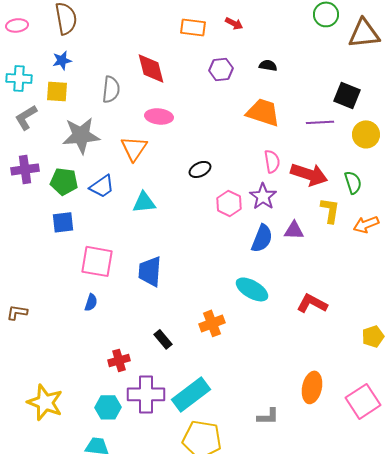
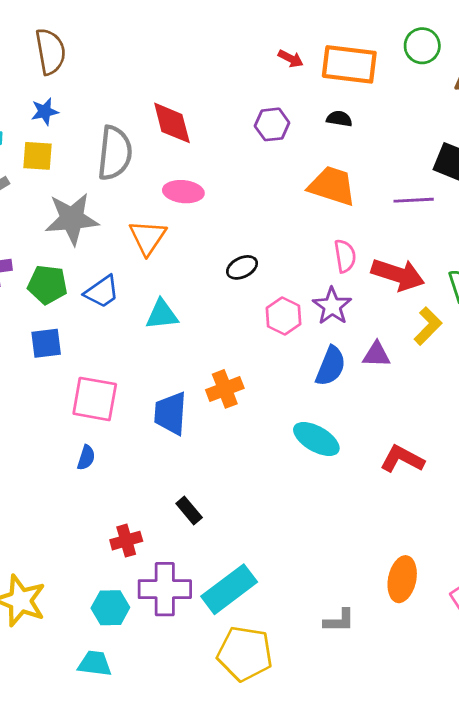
orange rectangle: (193, 27) -> (349, 64), moved, size x1.5
gray semicircle: (111, 89) -> (115, 153), size x1.4
yellow L-shape: (330, 210) -> (428, 326), turned 36
orange cross: (212, 323) -> (225, 389), moved

